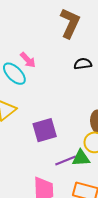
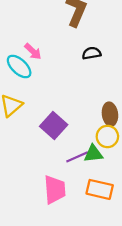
purple square: (45, 130) -> (54, 125), turned -30

